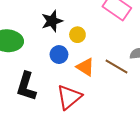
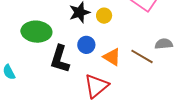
yellow circle: (77, 35) -> (104, 16), moved
black L-shape: (26, 86) -> (60, 59), moved

